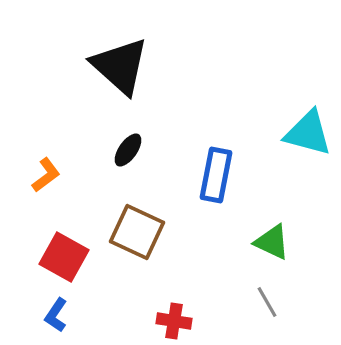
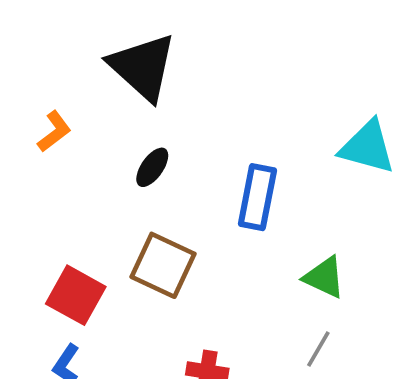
orange L-shape: (46, 175) -> (54, 131), moved
gray line: (267, 302) -> (318, 349), turned 60

